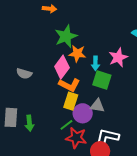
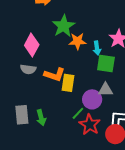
pink diamond: (62, 67) -> (32, 45), moved
orange L-shape: (69, 85) -> (55, 75), moved
yellow rectangle: (71, 101) -> (68, 83), moved
red star: (76, 138) -> (90, 125), turned 30

